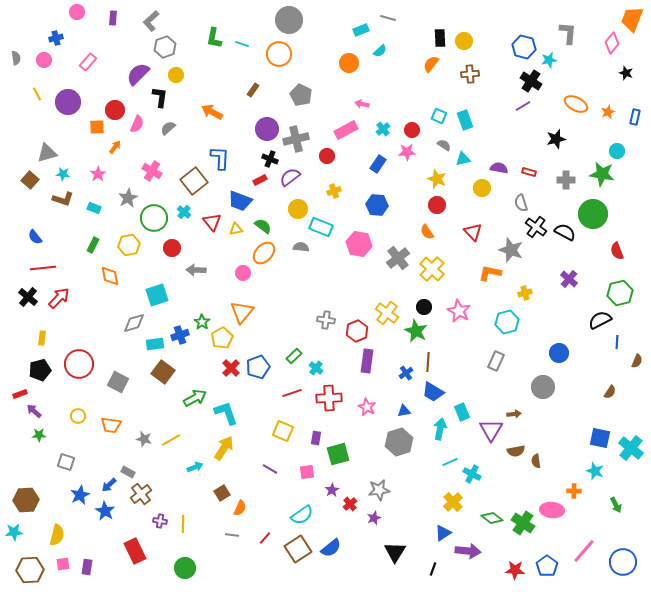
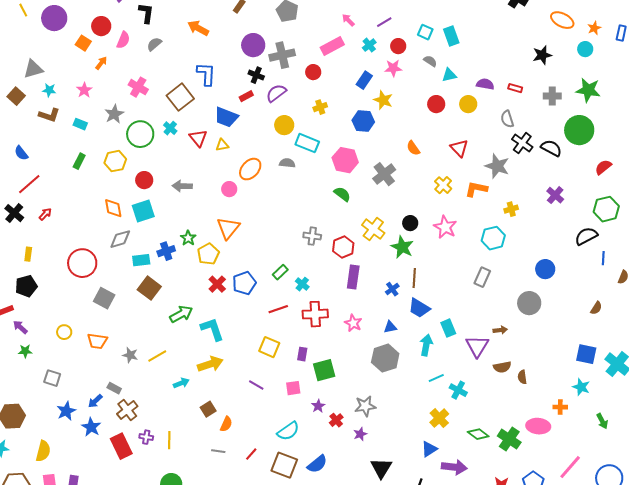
pink arrow: (362, 104) -> (348, 20), turned 32
purple line: (523, 106) -> (384, 22), moved
orange square: (97, 127) -> (83, 43), turned 35
cyan circle: (617, 151) -> (585, 49), moved
yellow star: (437, 179) -> (383, 100), moved
red circle: (437, 205) -> (436, 104), moved
green semicircle: (263, 226) -> (342, 194), moved
red circle: (172, 248) -> (144, 180), moved
red semicircle: (617, 251) -> (603, 167), turned 72
red line: (43, 268) -> (29, 184), turned -35
yellow cross: (432, 269) -> (443, 185), moved, size x0.7
orange diamond: (110, 276) -> (113, 208), moved
red arrow: (59, 298) -> (45, 214), size x0.6
red circle: (79, 364) -> (82, 263), moved
yellow arrow: (224, 448) -> (210, 364), turned 40
brown square: (298, 549) -> (284, 465), turned -36
red rectangle: (135, 551) -> (121, 446), moved

